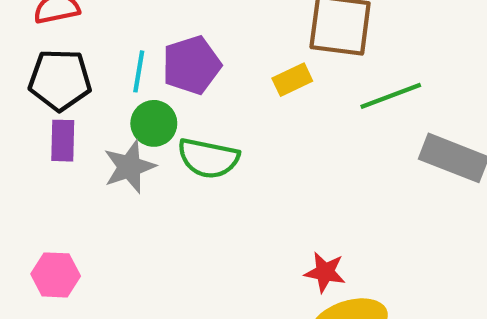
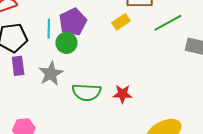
green circle: (154, 123) -> (66, 43), moved
green semicircle: (208, 158) -> (87, 92), moved
red star: (325, 272) -> (123, 94), moved

